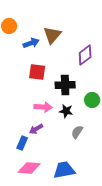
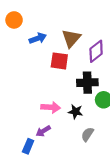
brown triangle: (52, 35) -> (71, 38), moved
red square: (37, 72) -> (59, 61), moved
black cross: (65, 85) -> (87, 83), moved

